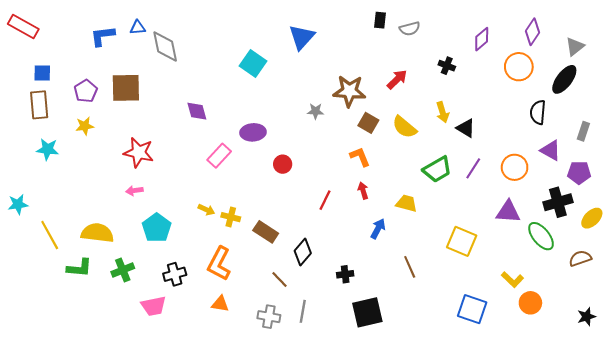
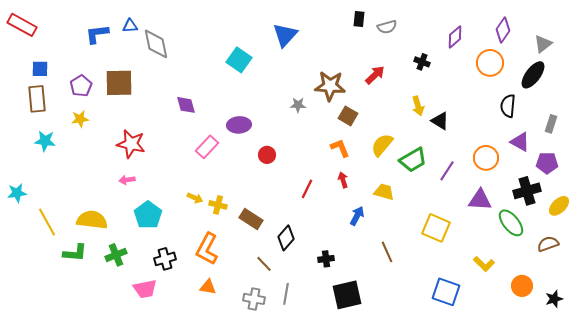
yellow semicircle: (404, 127) -> (382, 145), moved, turned 90
purple line: (473, 168) -> (447, 171), moved
orange circle: (530, 303) -> (522, 286), moved

